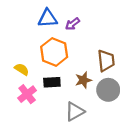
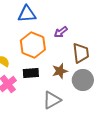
purple arrow: (73, 24) -> (61, 32), moved

